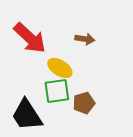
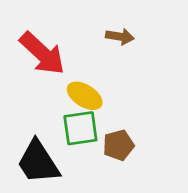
brown arrow: (85, 39) -> (120, 37), moved

